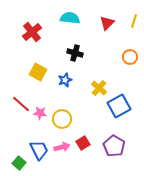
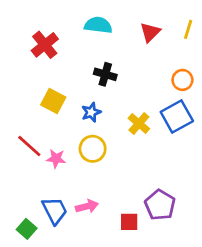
blue square: (119, 106) -> (177, 116), moved
yellow circle: (62, 119) -> (93, 149), moved
red square: (83, 143) -> (129, 222), moved, turned 32

